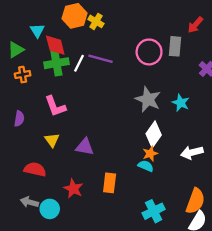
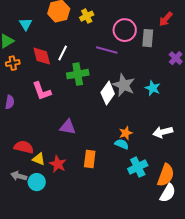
yellow cross: (96, 21) -> (87, 16), moved, turned 32
red diamond: (55, 45) -> (42, 56), moved
pink circle: (149, 52) -> (125, 30), moved
purple line: (101, 59) -> (107, 50), moved
green cross: (56, 63) -> (78, 74), moved
white diamond: (154, 134) -> (108, 93), moved
yellow triangle: (52, 140) -> (39, 159), moved, turned -32
cyan cross: (154, 211) -> (138, 167), moved

